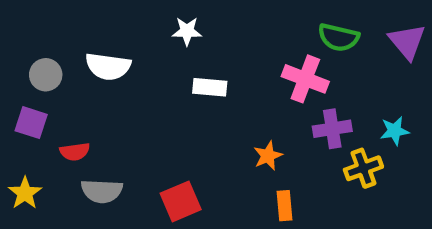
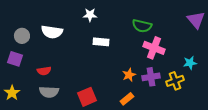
green semicircle: (339, 37) -> (142, 26), moved
pink cross: (305, 79) -> (154, 48), moved
purple cross: (332, 129) -> (151, 77), moved
red semicircle: (75, 152) -> (44, 71), moved
orange rectangle: (285, 206) -> (127, 99), moved, turned 56

